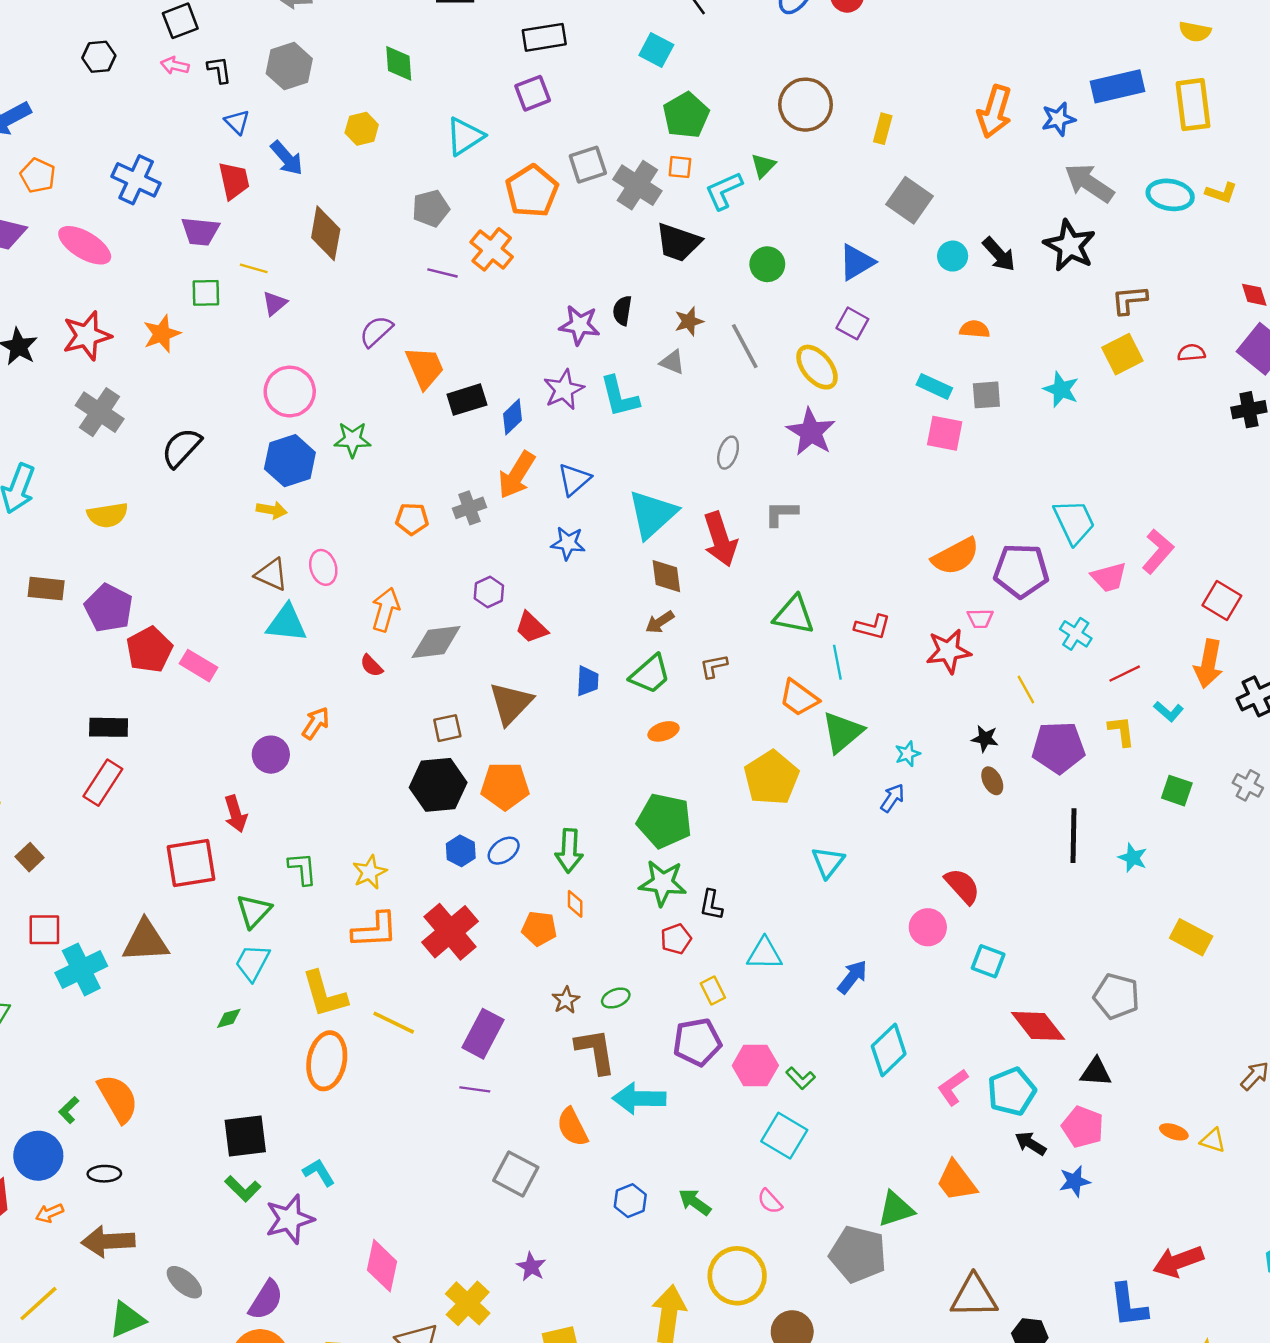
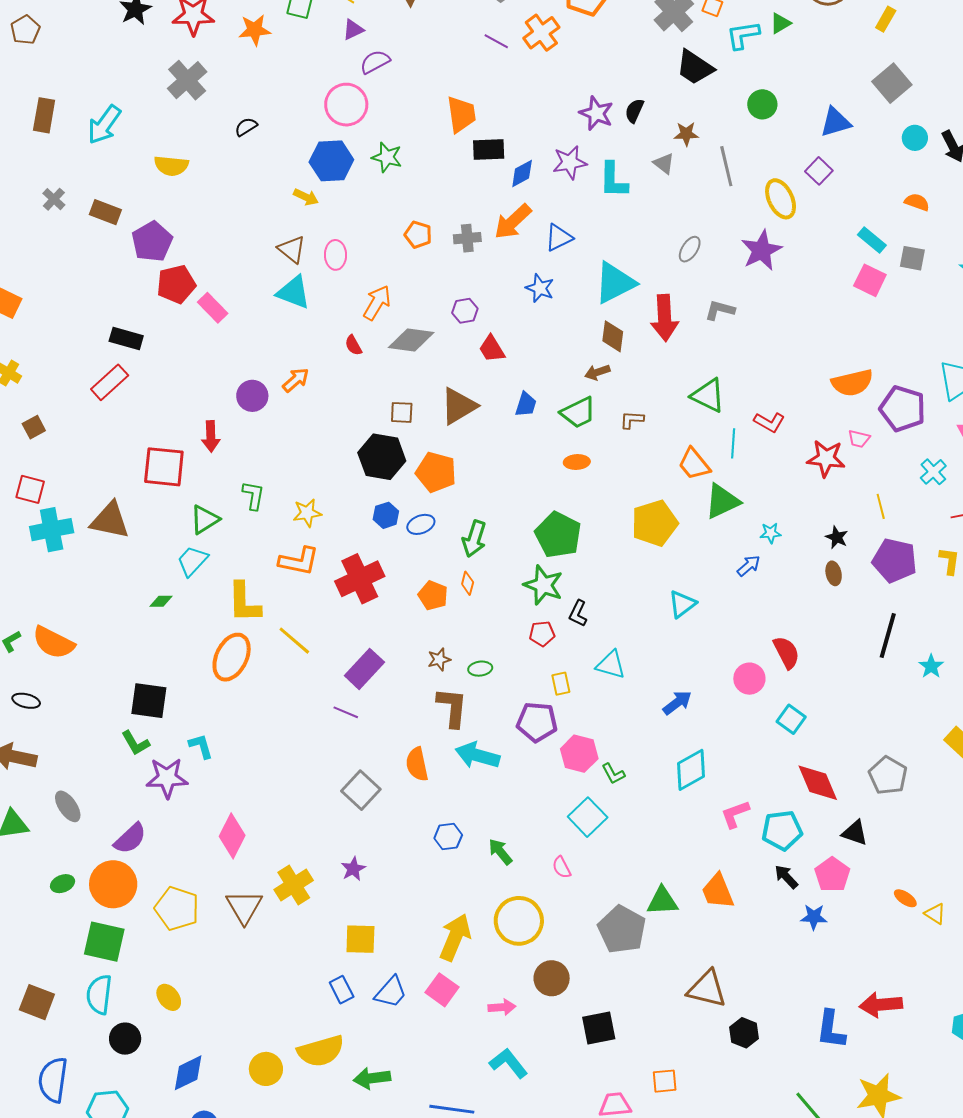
purple semicircle: (376, 331) -> (375, 62), moved
black semicircle: (181, 448) -> (246, 127), size x0.6
orange semicircle: (118, 1099) -> (53, 643), turned 132

